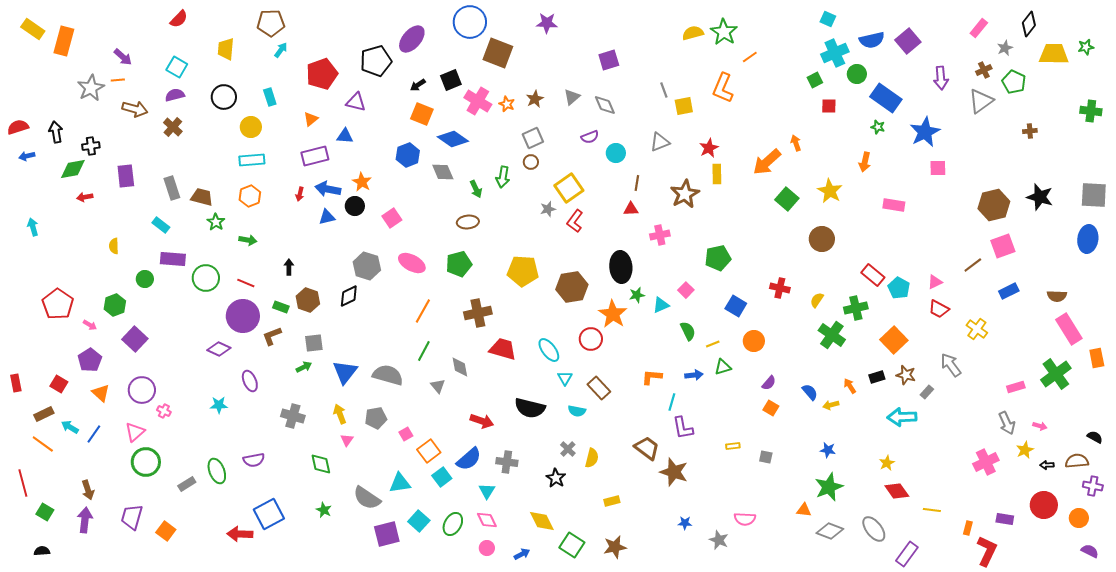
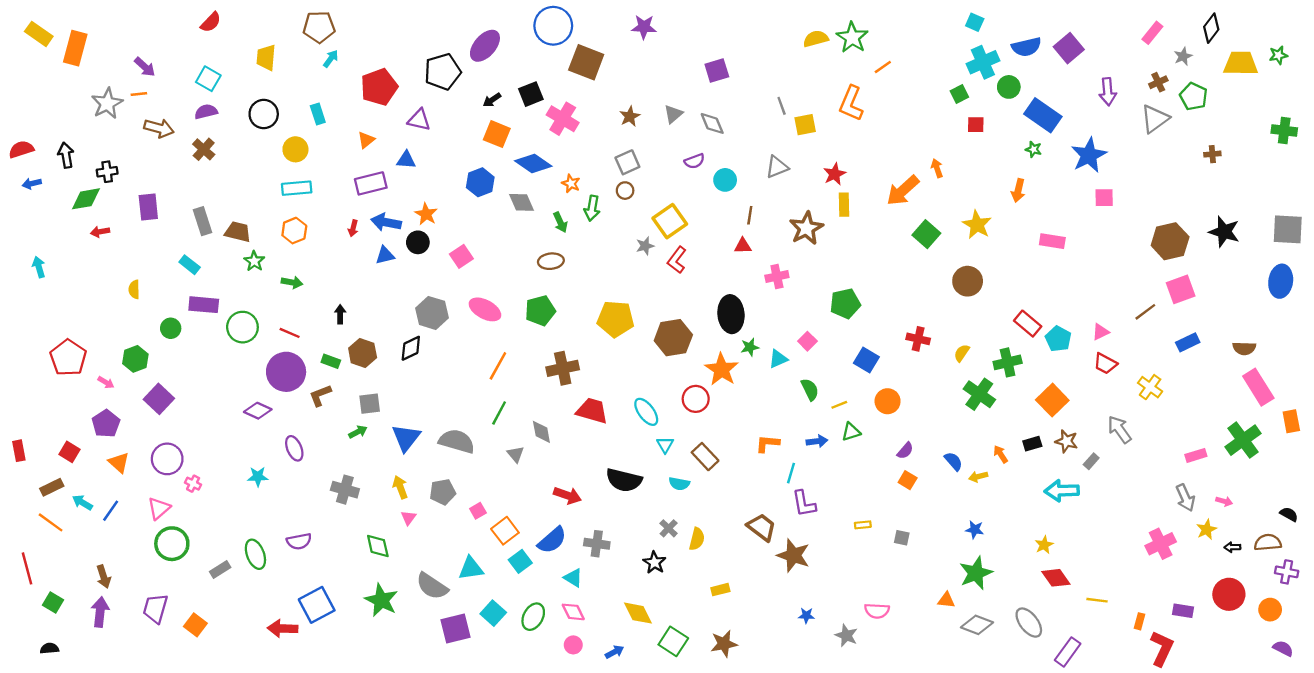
orange star: (507, 104) -> (571, 183), moved
cyan triangle: (487, 491) -> (573, 578), turned -30
green star: (324, 510) -> (381, 600), size x1.8

